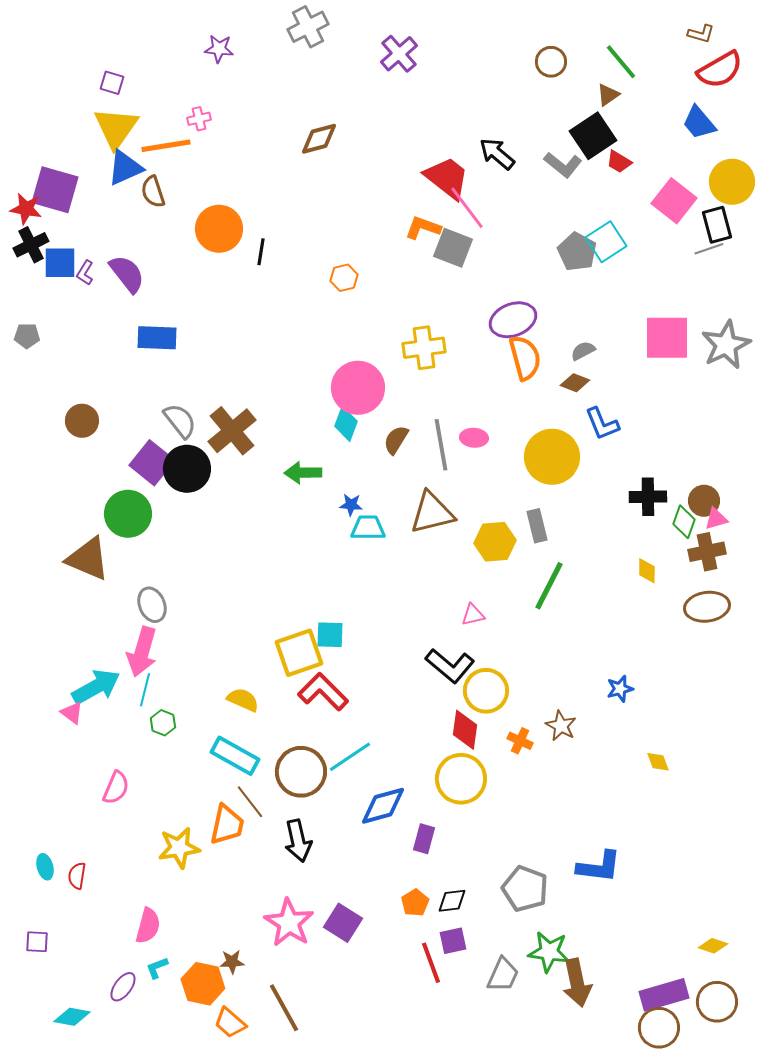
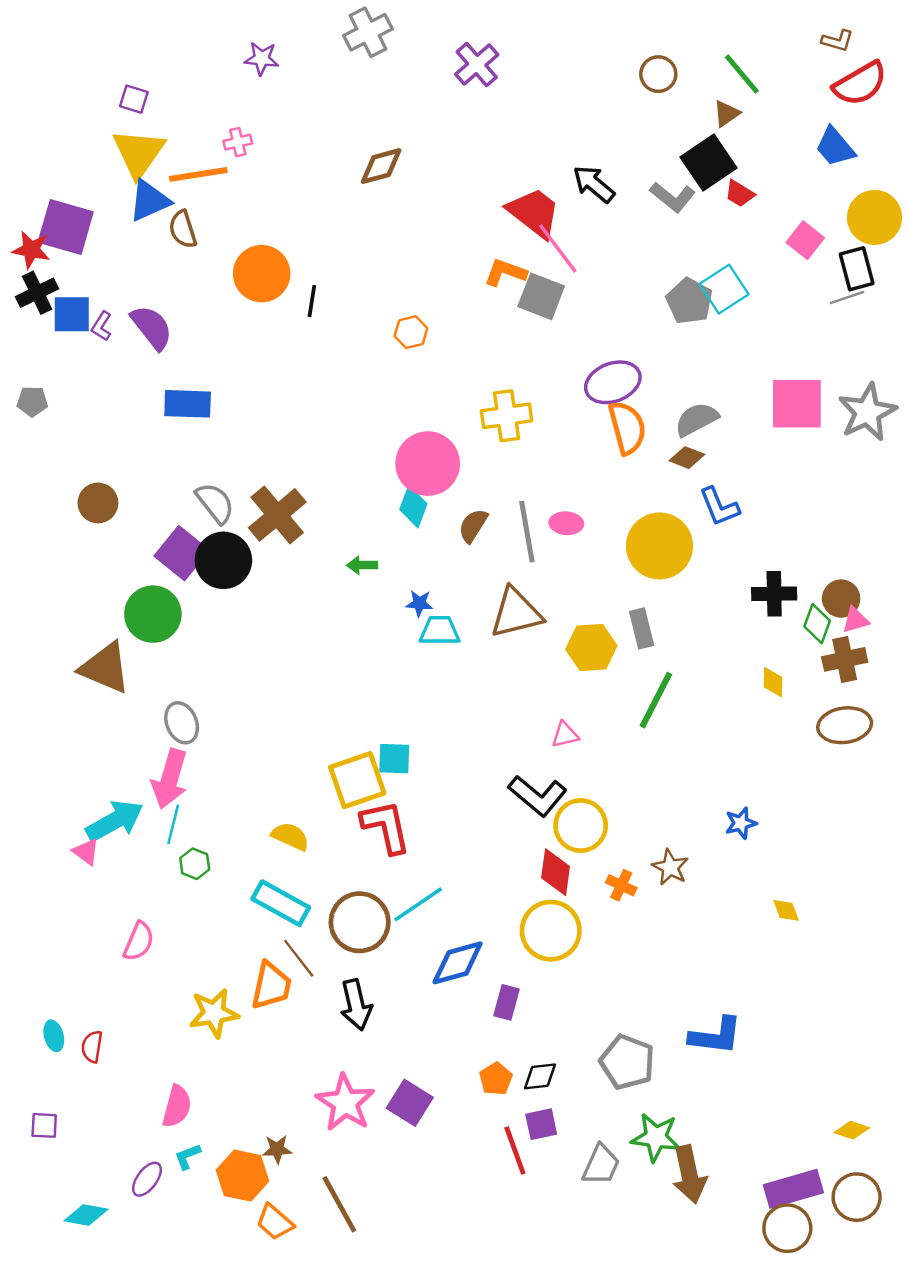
pink square: (674, 201) -> (805, 240), size x0.7
gray semicircle: (583, 351) -> (697, 419), size x1.5
green arrow: (303, 473) -> (362, 565), size x0.7
red L-shape: (323, 692) -> (386, 827), turned 33

